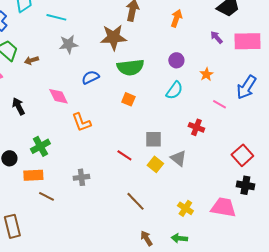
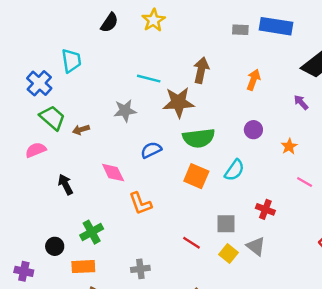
cyan line: (56, 17) -> (149, 79), moved
cyan semicircle: (174, 90) -> (234, 170), moved
orange square: (128, 99) -> (196, 176), size x1.5
red cross: (196, 127) -> (265, 209), moved

